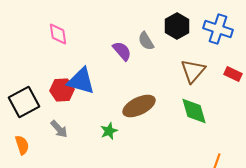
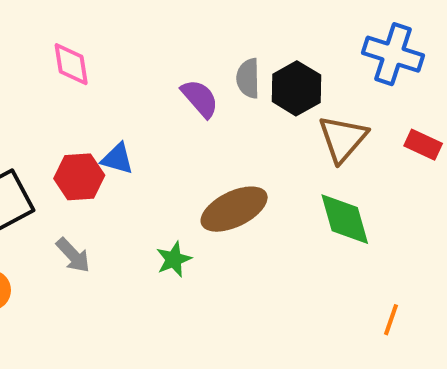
black hexagon: (177, 26) -> (296, 88), moved
gray semicircle: (146, 41) -> (248, 78), turned 30
blue triangle: (81, 81) -> (117, 159), size x0.6

